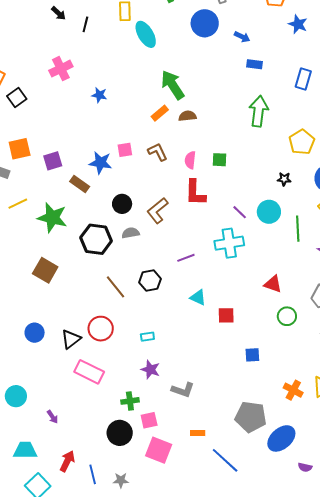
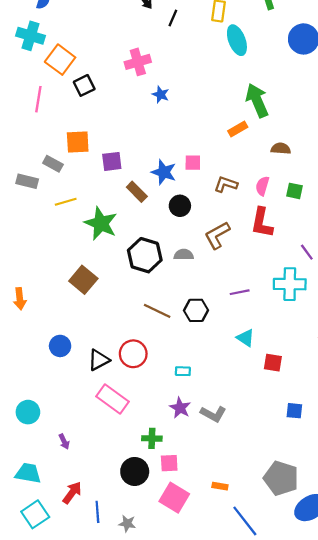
blue star: (99, 95) -> (161, 94), moved
brown semicircle: (188, 116) -> (281, 149), moved
brown L-shape: (158, 152) -> (226, 184), moved, turned -55
black circle: (122, 204) -> (180, 206), moved
brown line: (116, 287) -> (157, 311), turned -35
gray L-shape: (183, 390) -> (213, 414), moved

